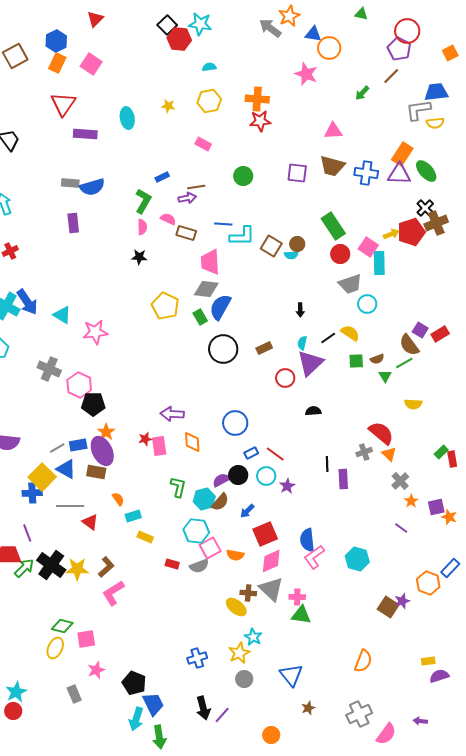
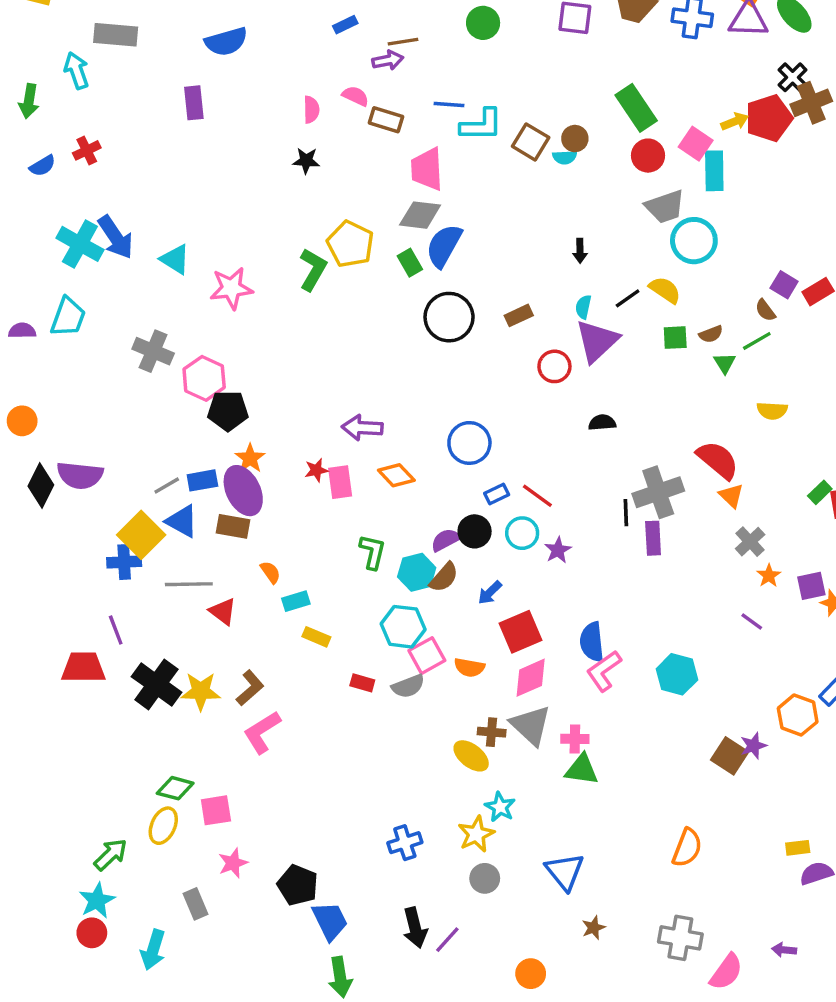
gray rectangle: (70, 183) -> (116, 35), moved, size x1.4
green L-shape: (143, 201) -> (313, 269), moved
cyan circle: (367, 304) -> (694, 241), size x1.4
brown semicircle: (409, 345) -> (765, 310), size x0.6
orange diamond: (192, 442) -> (396, 475), turned -40
gray cross: (364, 452) -> (658, 492), moved, size x1.8
green arrow: (24, 568) -> (111, 855), moved
gray cross: (359, 714) -> (680, 938), turned 35
cyan arrow: (136, 719) -> (153, 950), moved

